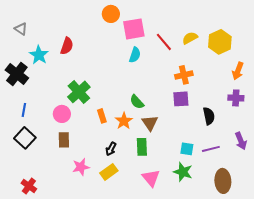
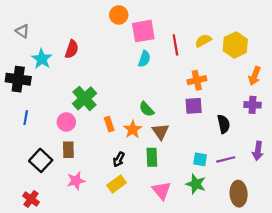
red line: (164, 42) -> (175, 45), turned 30
black cross: (17, 74) -> (18, 79), turned -30
black square: (25, 138) -> (41, 160), moved
purple arrow: (241, 141) -> (258, 151), turned 30
pink star: (81, 167) -> (76, 181), moved

